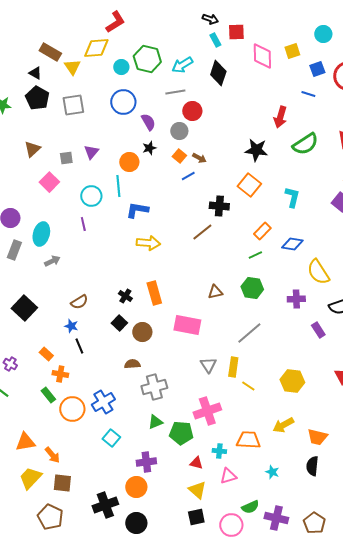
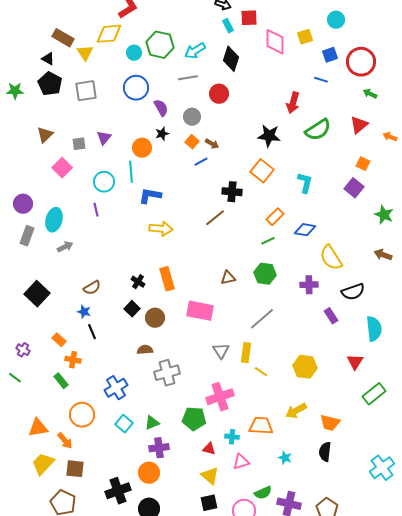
red circle: (192, 111) -> (219, 94), moved
orange circle: (72, 409) -> (82, 415), moved
green triangle: (155, 422) -> (152, 423), moved

